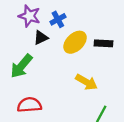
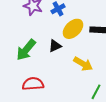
black triangle: (41, 38) -> (55, 46), moved

